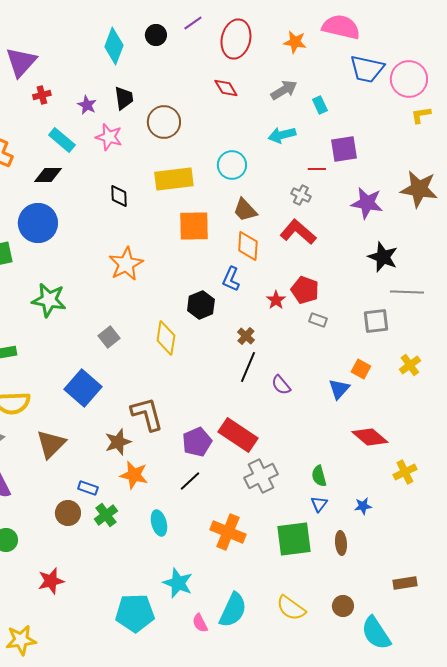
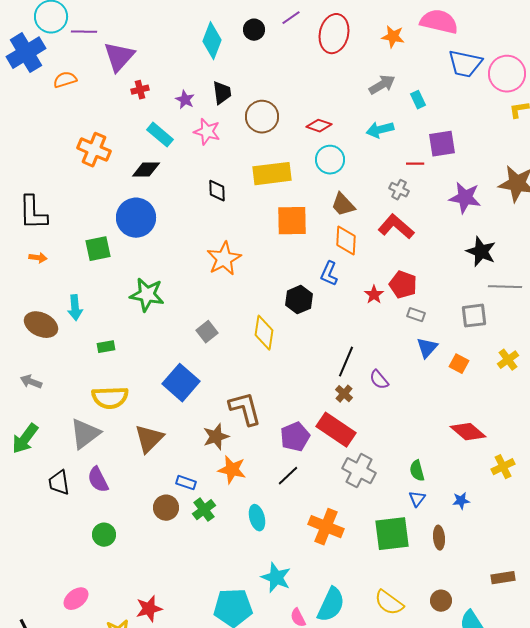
red diamond: (226, 88) -> (319, 126), moved, turned -40
brown cross: (246, 336) -> (344, 394), moved
blue triangle: (339, 389) -> (427, 348), moved
gray cross: (261, 476) -> (359, 471), turned -36
red star: (51, 581) -> (149, 609), moved

